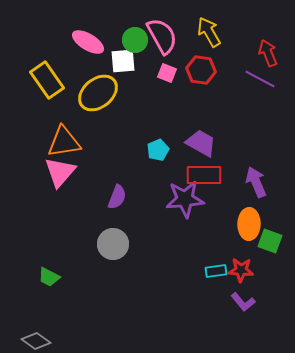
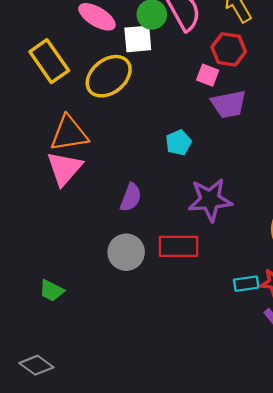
pink square: (167, 73) -> (208, 75), moved
purple trapezoid: (201, 143) -> (229, 104), moved, turned 140
red rectangle: (204, 175) -> (179, 246), moved

